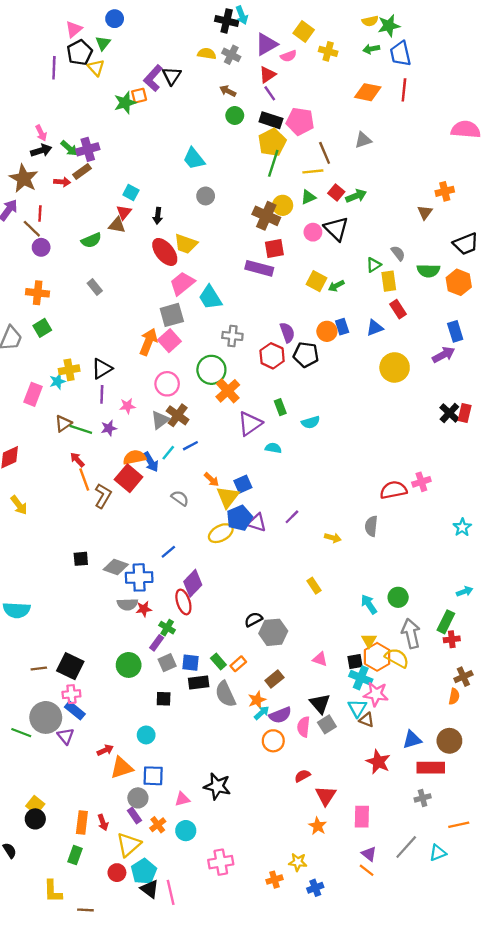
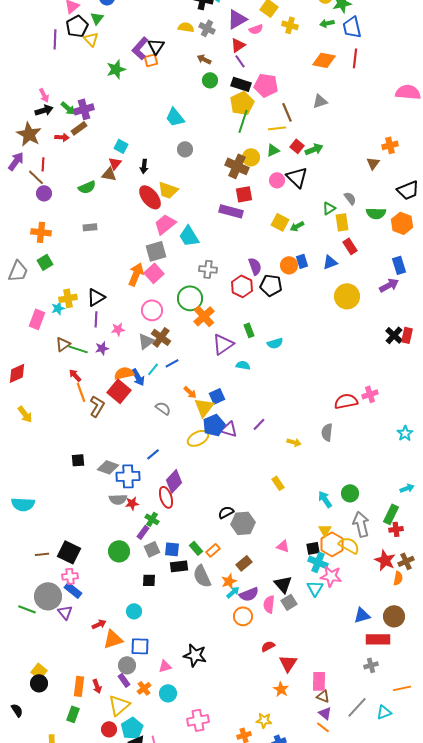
orange square: (139, 96) -> (151, 60), moved
gray rectangle: (95, 287) -> (90, 227), turned -56
brown triangle: (367, 720) -> (323, 696), moved
red star: (378, 762) -> (385, 560), moved

